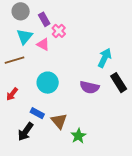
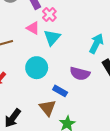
cyan triangle: (24, 37) -> (52, 38), moved
blue rectangle: (37, 113) -> (60, 91), moved

